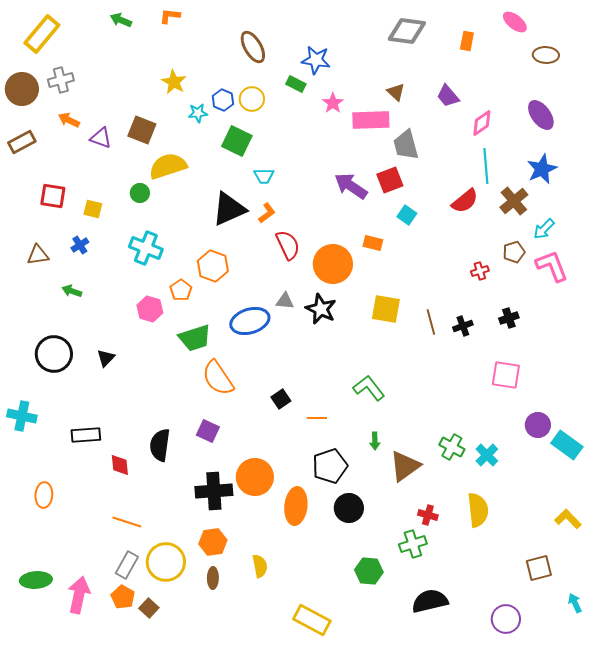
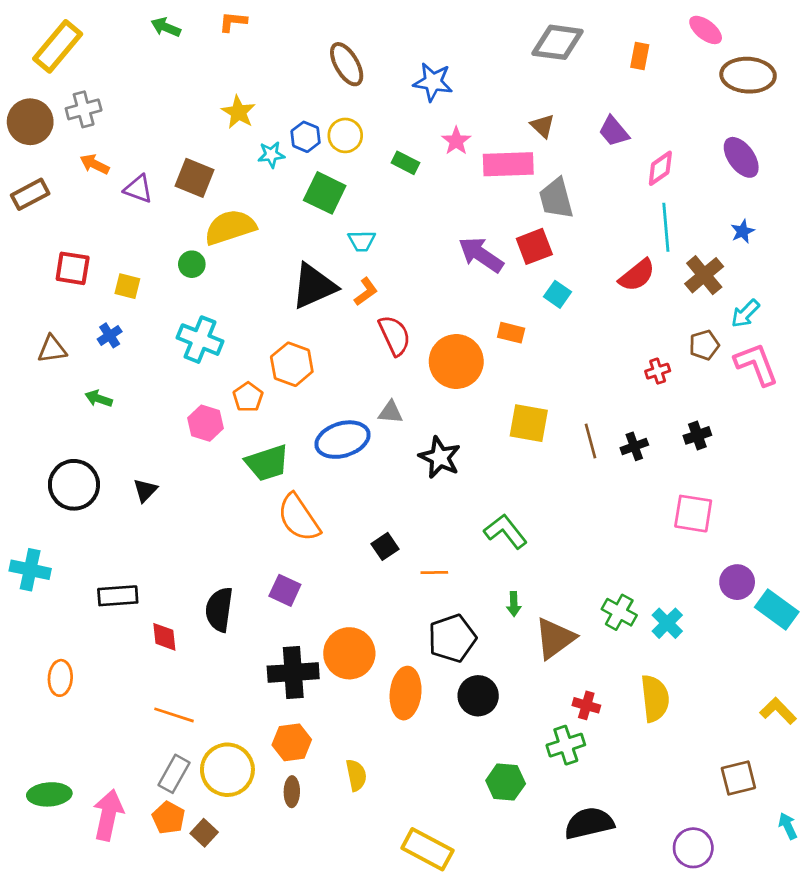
brown ellipse: (546, 55) -> (748, 75), size x1.5
green rectangle: (296, 84) -> (406, 163), moved
blue star: (542, 169) -> (743, 231), size x0.6
black star: (321, 309) -> (440, 457), moved

